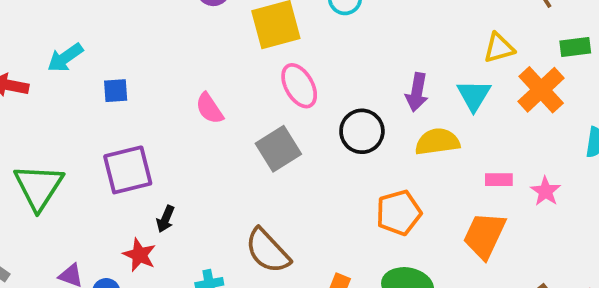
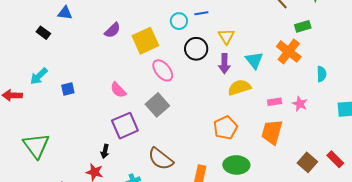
yellow triangle: (499, 48) -> (226, 36), moved, turned -36
black circle: (362, 131) -> (196, 49), moved
purple square: (128, 170) -> (125, 126), moved

